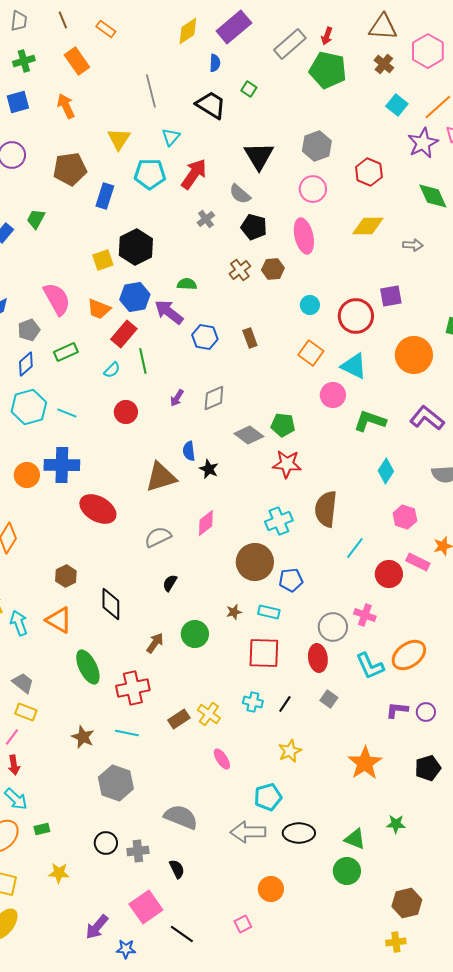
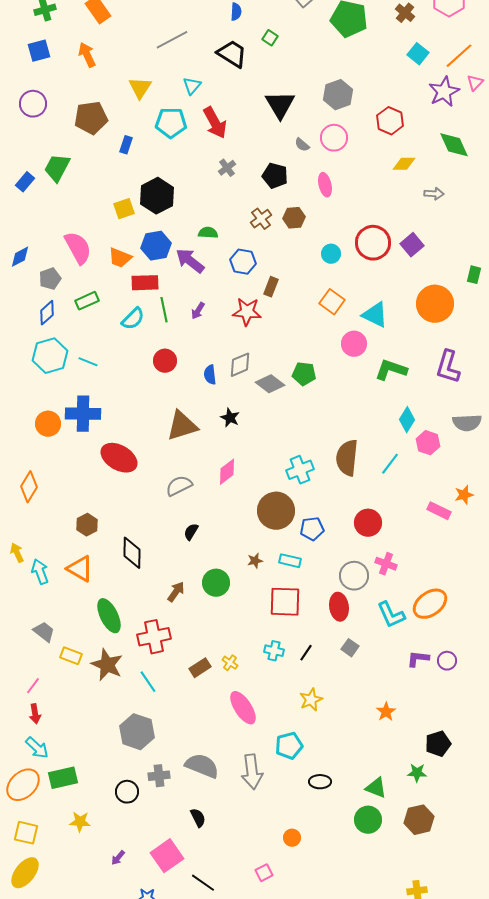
gray line: (151, 91) -> (172, 40), turned 76
red arrow: (194, 174) -> (215, 123), turned 116
gray semicircle: (240, 194) -> (302, 145), moved, size x0.7
blue rectangle: (105, 196) -> (126, 145), size x0.7
green trapezoid: (36, 219) -> (57, 168), size x1.4
yellow diamond: (368, 226) -> (404, 164), moved, size x0.7
pink ellipse: (304, 236) -> (325, 185), size x0.7
purple square: (391, 296) -> (412, 245), turned -30
red circle: (356, 316) -> (373, 243), moved
red rectangle: (124, 334) -> (145, 283), turned 48
blue hexagon: (205, 337) -> (243, 262), moved
brown rectangle: (250, 338) -> (271, 287), turned 42
cyan semicircle: (112, 370) -> (133, 319), size x1.4
purple arrow: (177, 398) -> (198, 311), moved
gray diamond: (214, 398) -> (240, 365), moved
red circle: (126, 412) -> (165, 361), moved
purple L-shape: (427, 418) -> (448, 367), turned -112
blue semicircle: (189, 451) -> (210, 375), moved
red star: (287, 464) -> (247, 312), moved
pink hexagon: (405, 517) -> (428, 443), moved
cyan line: (355, 548) -> (390, 464), moved
red circle: (389, 574) -> (368, 523), moved
yellow rectangle: (26, 712) -> (71, 656), moved
yellow cross: (209, 714) -> (230, 663), size x0.7
cyan line: (127, 733) -> (148, 682), turned 45
brown star: (83, 737) -> (107, 665), moved, size x1.4
pink ellipse: (222, 759) -> (243, 708), size x1.6
orange star: (365, 763) -> (386, 712), size x0.6
black pentagon: (428, 768) -> (438, 744), moved
green rectangle: (42, 829) -> (63, 778), size x1.8
gray arrow: (248, 832) -> (252, 772), moved, turned -96
black ellipse: (299, 833) -> (320, 782), size x0.7
gray cross: (138, 851) -> (159, 776), moved
orange circle: (271, 889) -> (292, 838), size x0.7
brown hexagon: (407, 903) -> (419, 820), moved
purple arrow: (97, 927) -> (118, 858), moved, size x0.6

